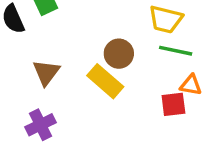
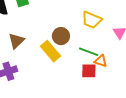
green line: (176, 51) -> (89, 52), moved

